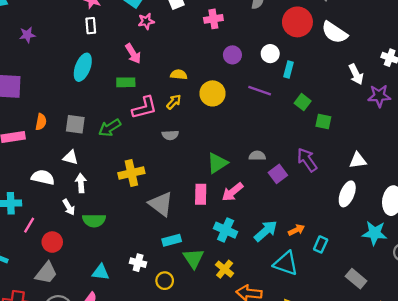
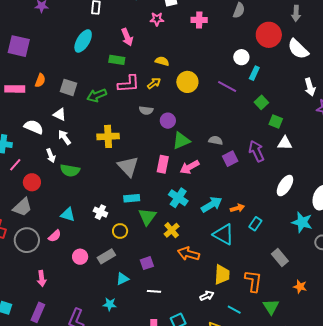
pink star: (146, 21) -> (157, 19), moved
purple circle: (232, 55) -> (168, 121), moved
white triangle: (358, 160) -> (285, 143), moved
white arrow: (81, 183) -> (65, 137), turned -42

